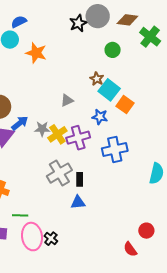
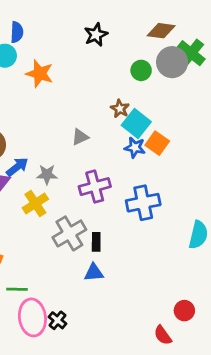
gray circle: (98, 16) -> (172, 62), moved
blue semicircle: (19, 22) -> (17, 32), turned 119
blue star: (100, 117) -> (135, 147), moved
yellow cross: (57, 134) -> (35, 204), moved

